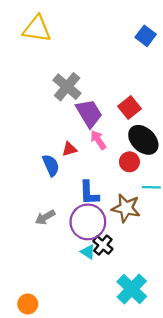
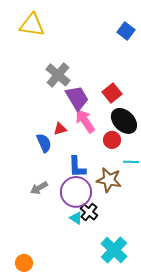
pink arrow: (98, 140) -> (85, 121), size x1.4

